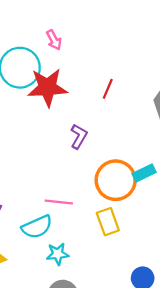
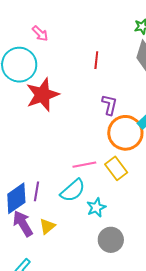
red star: (47, 87) -> (42, 95), moved
purple L-shape: (79, 136) -> (109, 105), moved
yellow rectangle: (108, 222) -> (116, 168), moved

